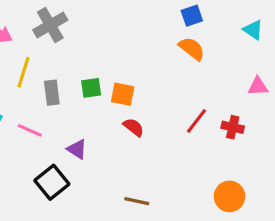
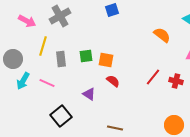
blue square: (192, 16) -> (112, 10), moved
orange semicircle: (192, 49) -> (162, 35), moved
purple triangle: (77, 149) -> (89, 94), moved

